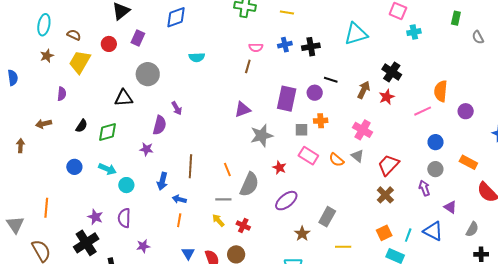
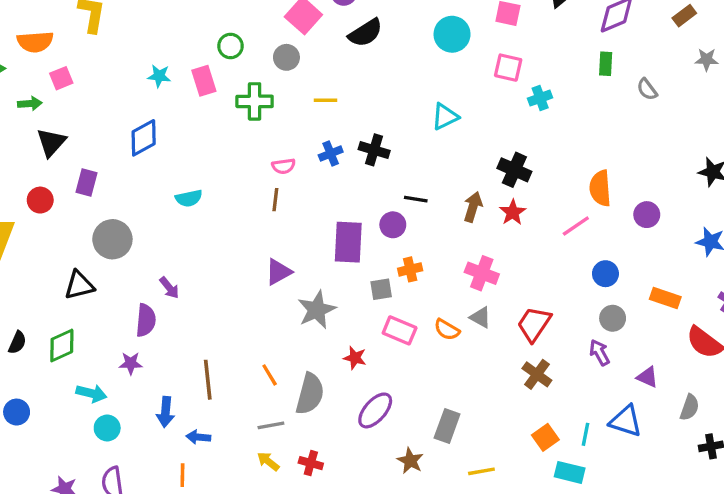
cyan triangle: (356, 34) -> (445, 117), size x0.7
black cross: (311, 47) -> (374, 150), turned 36
cyan arrow: (107, 169) -> (91, 393), moved
orange line: (179, 220) -> (182, 475), moved

